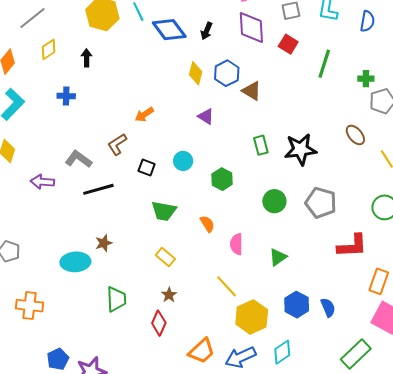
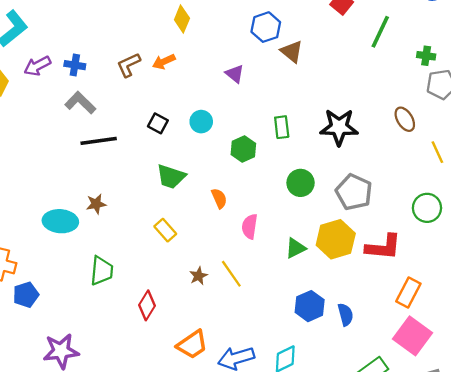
yellow diamond: (196, 73) -> (182, 19), moved
blue cross: (66, 96) -> (75, 65), moved
brown L-shape: (117, 144) -> (129, 65), moved
green rectangle: (261, 145) -> (282, 127), moved
purple arrow: (42, 182) -> (37, 66), moved, turned -40
brown star: (169, 295) -> (199, 276), moved
yellow hexagon: (252, 317) -> (336, 239), moved
blue pentagon: (58, 359) -> (26, 295), moved

